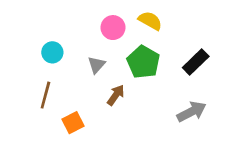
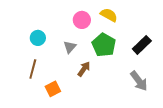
gray arrow: (192, 112) -> (139, 81), turned 80

